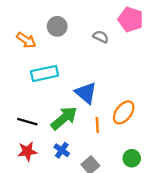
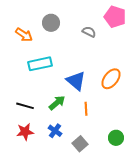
orange ellipse: (124, 112) -> (111, 79), moved
green arrow: (64, 118) -> (57, 103), size x0.7

